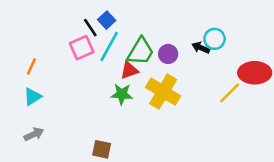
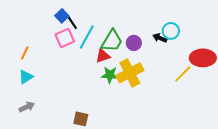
blue square: (107, 20) -> (62, 16), moved
yellow cross: (163, 92) -> (130, 73), turned 32
green star: (122, 94) -> (110, 75), moved

